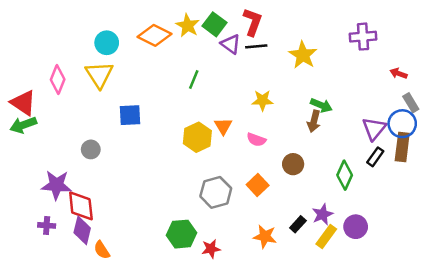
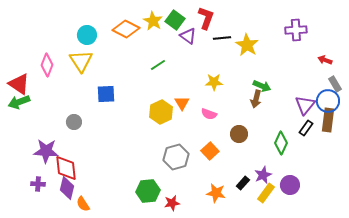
black line: (256, 46) -> (222, 38), moved
green line: (194, 80) -> (158, 65), turned 35

